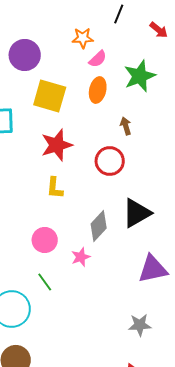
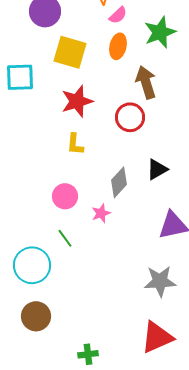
brown arrow: (126, 126) -> (146, 82), size x1.8
black triangle: (137, 213) -> (157, 169), size x0.7
gray star: (140, 325) -> (160, 281), size x1.4

